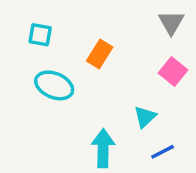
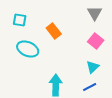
orange rectangle: (100, 54) -> (54, 31), turned -70
cyan triangle: (145, 117) -> (93, 67), moved

